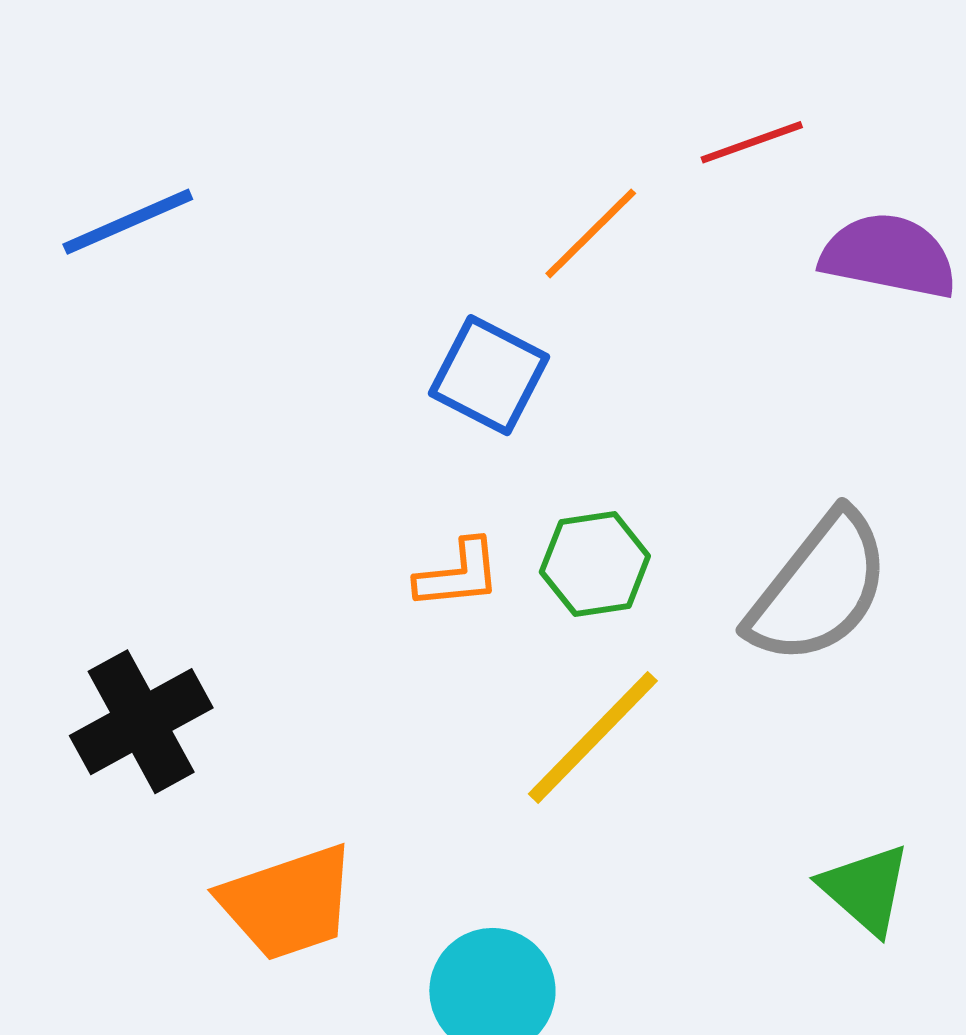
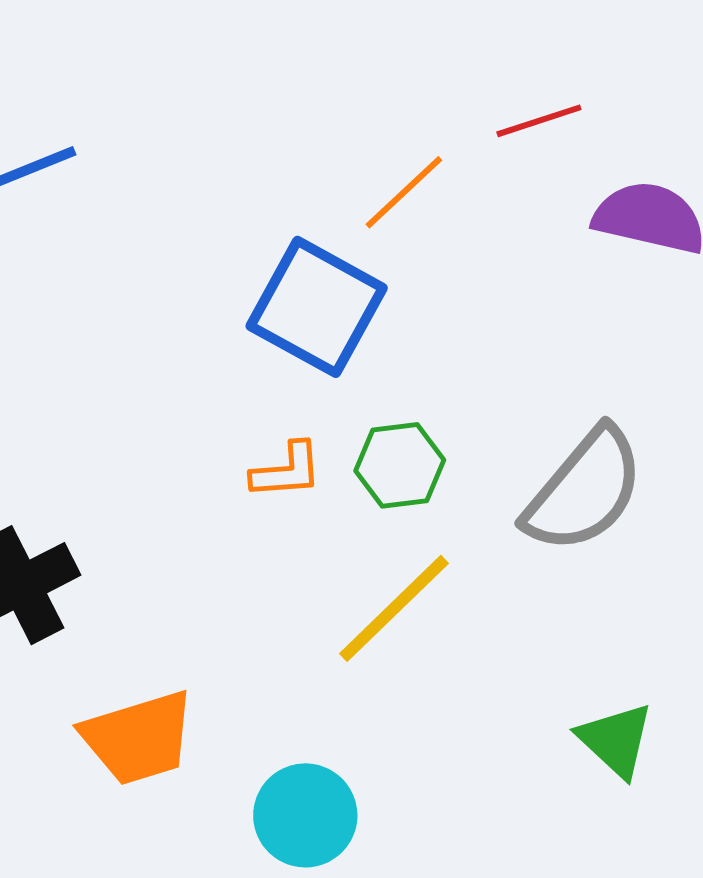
blue square: (489, 375) -> (317, 307), size x1.4

